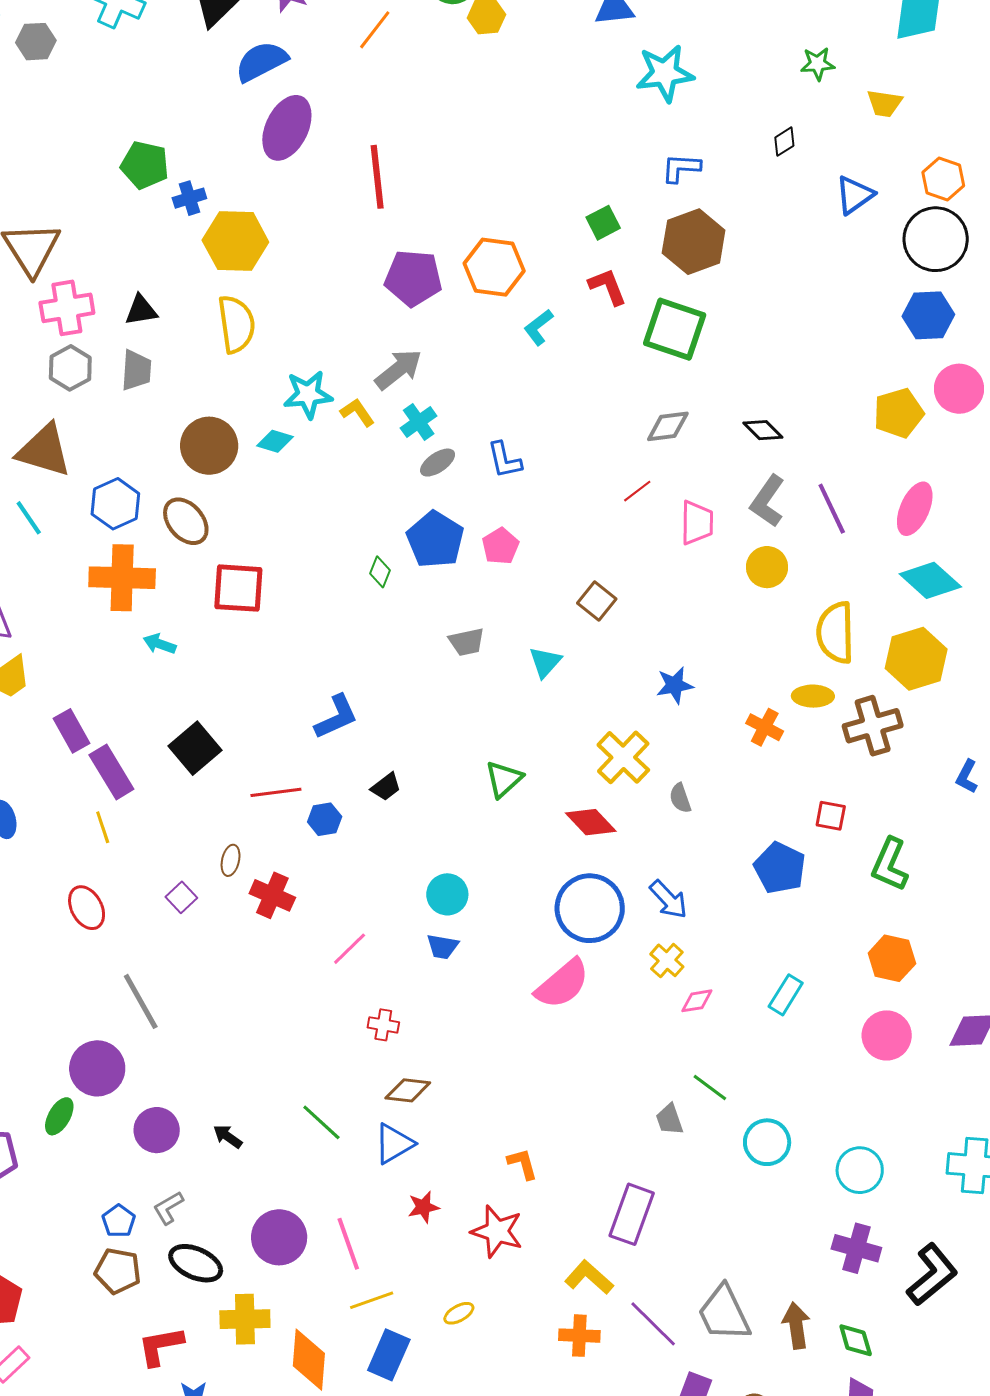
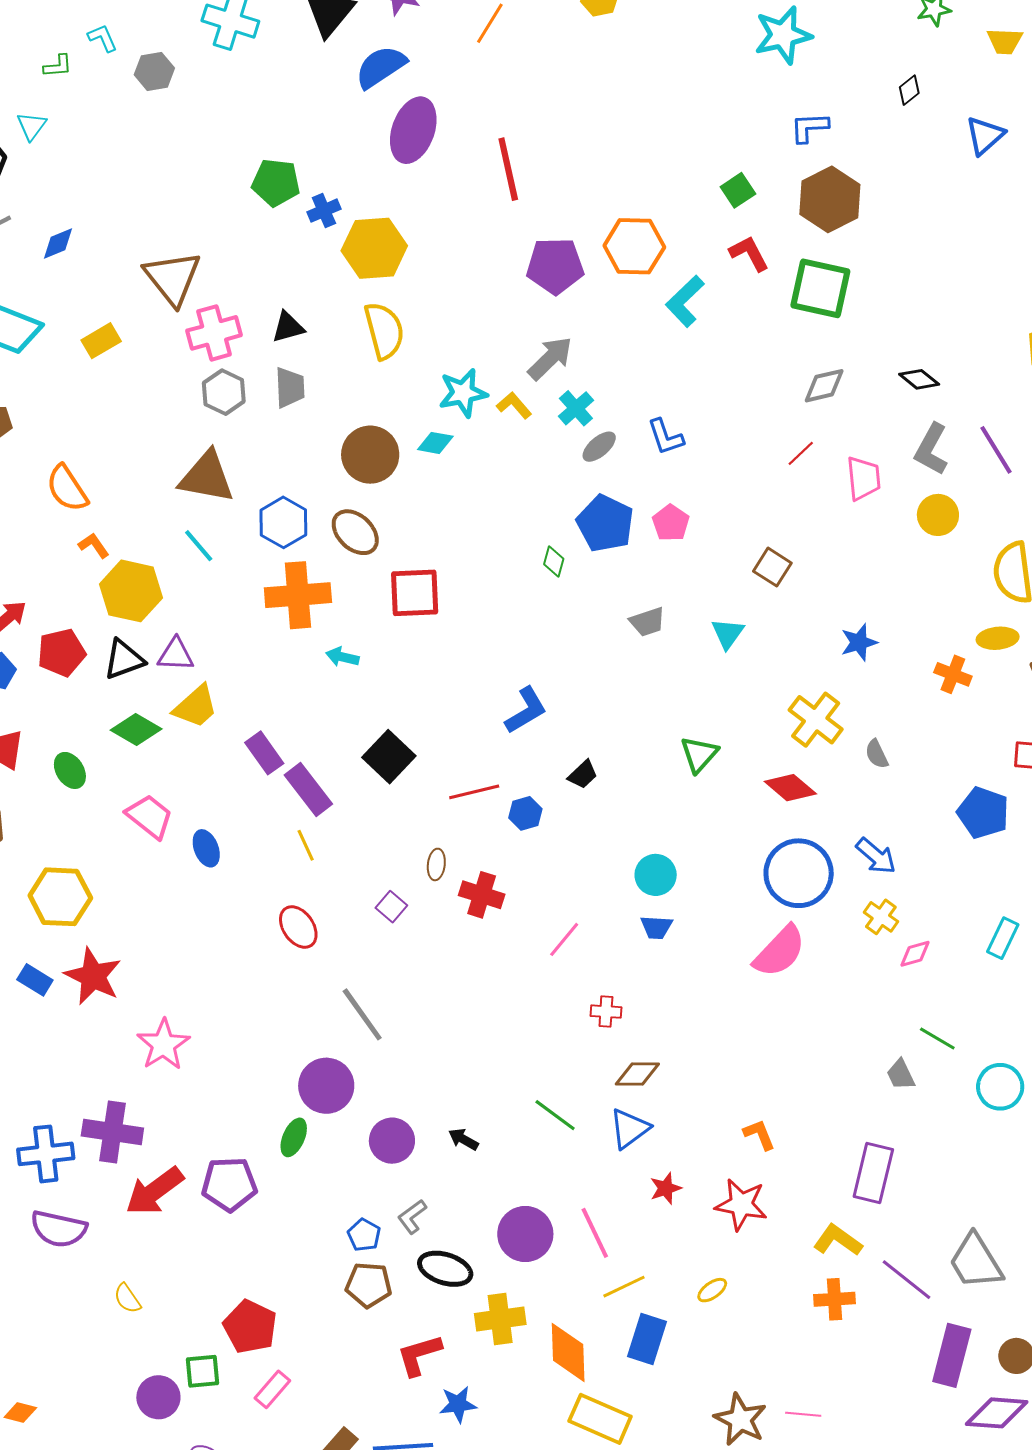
cyan L-shape: (538, 327) -> (685, 301), size x1.4

